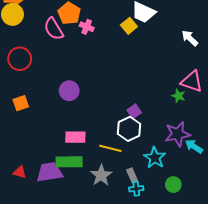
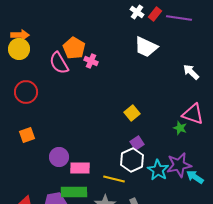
yellow square: (129, 26) -> (132, 113), moved
purple circle: (69, 91) -> (59, 157), moved
cyan star: (155, 158) -> (158, 170), moved

